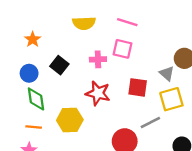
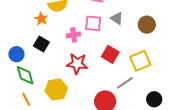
orange star: (33, 39) -> (41, 19), moved
gray triangle: (167, 73) -> (117, 18), moved
red square: (138, 87) -> (110, 54), turned 30
orange line: (34, 127) -> (26, 99), turned 64

